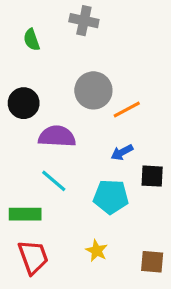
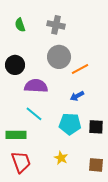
gray cross: (84, 21) -> (56, 25), moved
black square: (152, 176) -> (96, 127), moved

